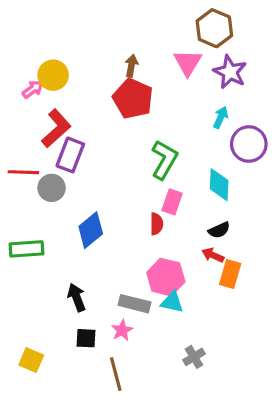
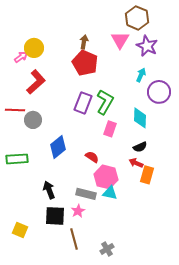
purple rectangle: (70, 155) -> (83, 103), moved
red semicircle: (156, 224) -> (92, 157), moved, turned -56
black square: (86, 338) -> (55, 216), size x1.5
gray cross: (194, 357) -> (107, 249), moved

